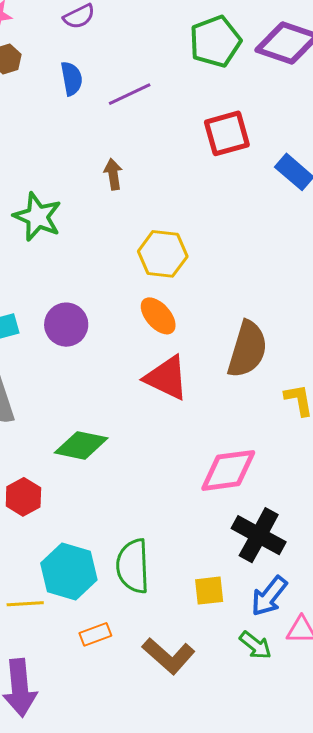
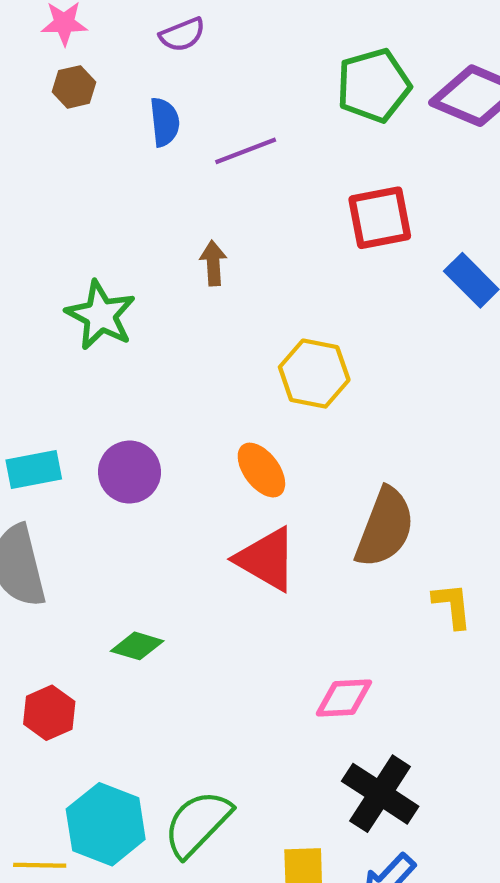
yellow hexagon: (163, 254) -> (314, 374), moved
green diamond: (81, 445) -> (137, 646), size x0.7
pink diamond: (228, 470) -> (344, 698), size x0.7
green semicircle: (133, 566) -> (197, 824), turned 42

